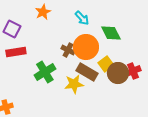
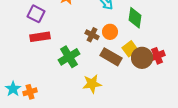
green diamond: (111, 33) -> (135, 18), turned 35
orange circle: (86, 47) -> (110, 32), size x0.6
yellow star: (74, 84) -> (92, 84), moved

